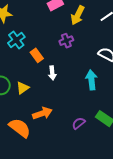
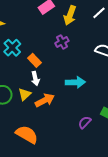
white arrow: (52, 73) -> (35, 78), moved
cyan arrow: (91, 80) -> (75, 82), moved, turned 102
orange arrow: (42, 113) -> (45, 100), moved

